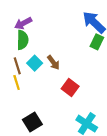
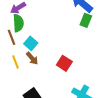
brown arrow: (53, 63) -> (32, 58), moved
brown line: (17, 66) -> (12, 37), moved

